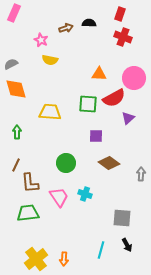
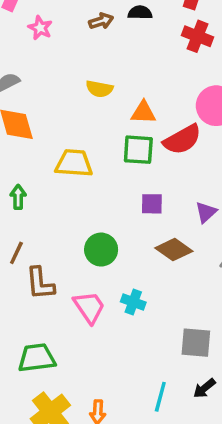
pink star: (41, 40) -> (40, 28), moved
yellow semicircle: (50, 60) -> (99, 89), moved
orange triangle: (99, 74) -> (143, 112), moved
purple triangle: (128, 118) -> (206, 212), moved
green trapezoid: (28, 213) -> (37, 358), moved
black arrow: (127, 245) -> (204, 388), turned 80

